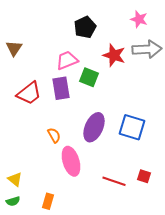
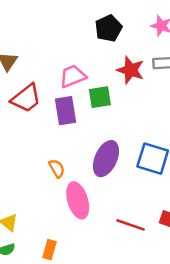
black pentagon: (85, 27) -> (108, 28), moved
green square: (89, 77) -> (100, 97), turned -30
red trapezoid: (29, 93) -> (26, 98), moved

